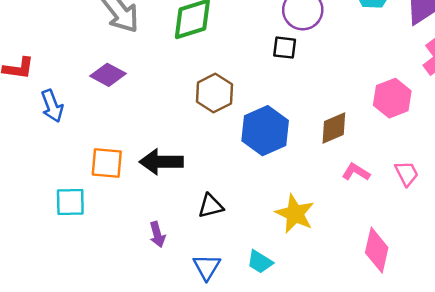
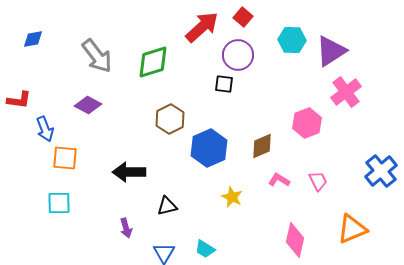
orange square: (107, 163) -> (65, 158), moved
yellow star: (295, 214) -> (232, 197), moved, size x0.7

